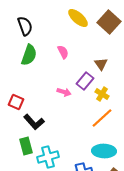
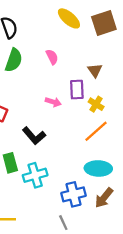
brown square: (109, 22) -> (104, 23), turned 30
purple rectangle: (85, 81) -> (77, 90), turned -42
black L-shape: (34, 122) -> (34, 136), moved

